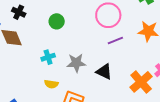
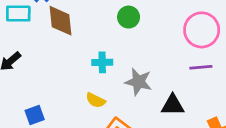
black triangle: (104, 72) -> (173, 105), turned -42

